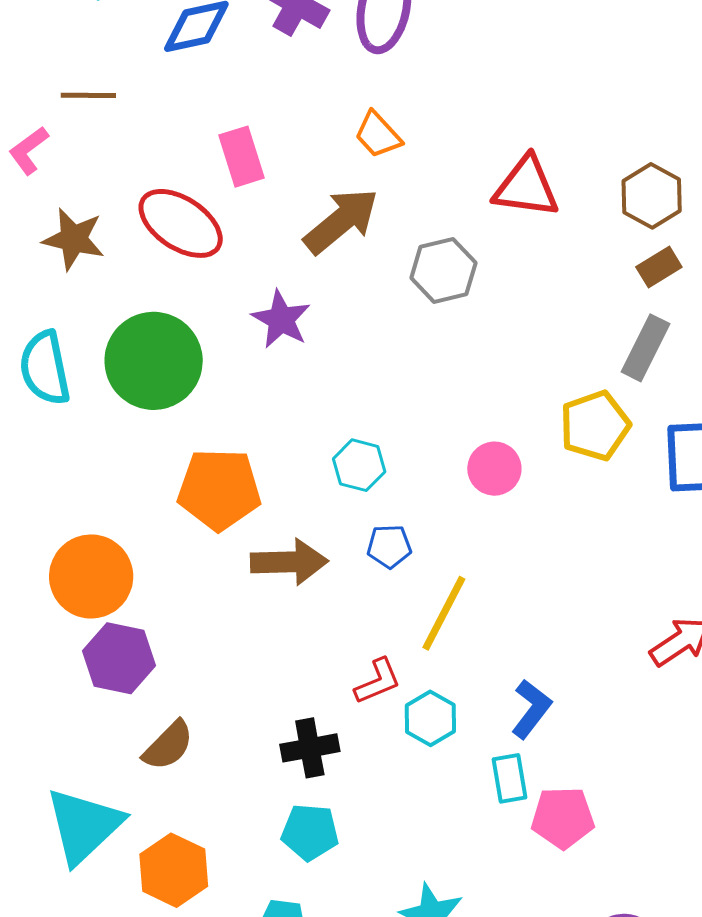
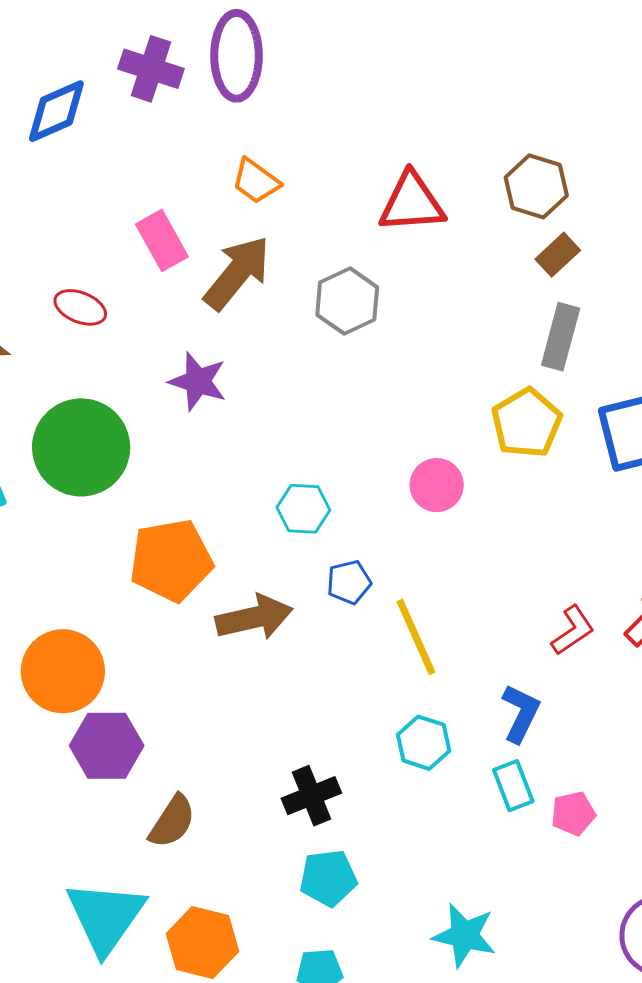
pink rectangle: (241, 157) -> (162, 240), moved
red ellipse: (181, 223) -> (80, 307), size x0.6
yellow line: (444, 613) -> (416, 637), turned -40
red L-shape: (378, 681) -> (573, 630), moved
pink pentagon: (563, 818) -> (573, 813), size x0.7

